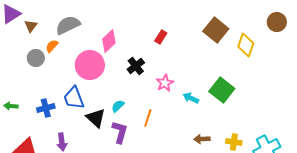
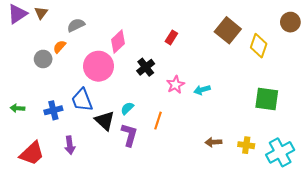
gray semicircle: (68, 25) -> (76, 25), size x0.7
brown triangle: (31, 26) -> (41, 13), moved
green square: (222, 90) -> (267, 99), moved, turned -30
cyan arrow: (191, 98) -> (202, 90), moved, turned -42

